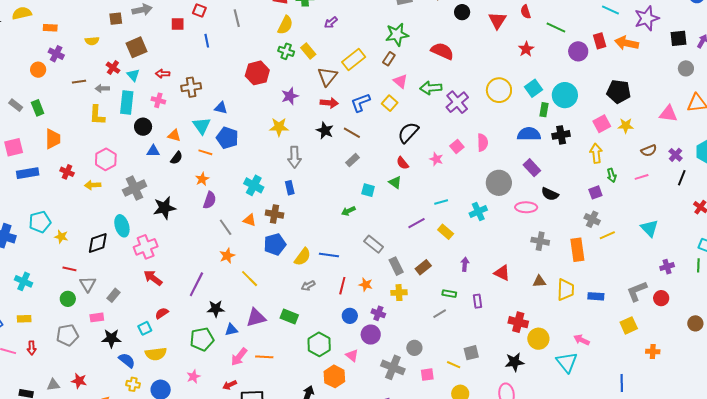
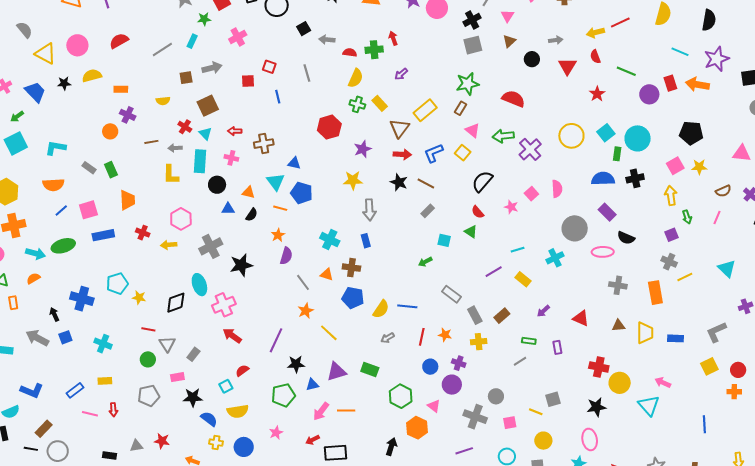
pink line: (642, 177) -> (717, 218), turned -48
blue pentagon: (275, 244) -> (353, 298), turned 30
purple arrow: (465, 264) -> (543, 311), turned -136
red circle: (661, 298) -> (738, 370), moved

